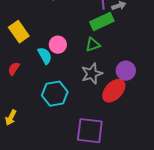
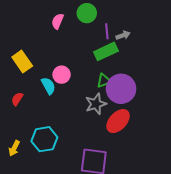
green triangle: (93, 45) -> (104, 81), moved
purple circle: (126, 71) -> (121, 89), moved, size x1.5
cyan hexagon: (55, 94) -> (44, 139), moved

